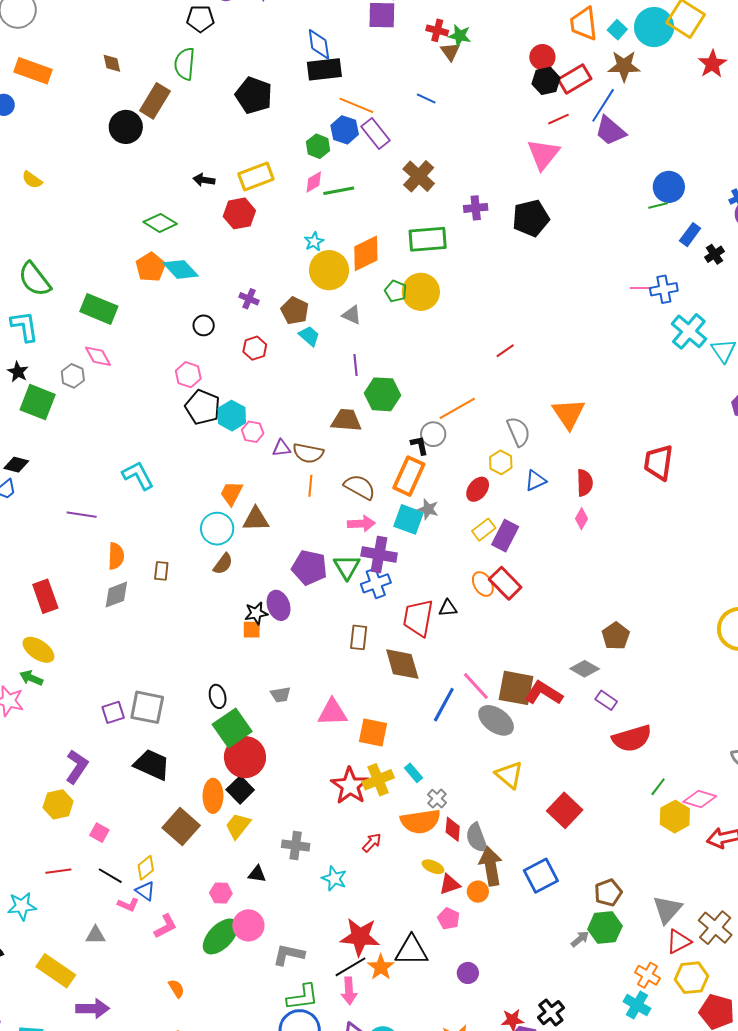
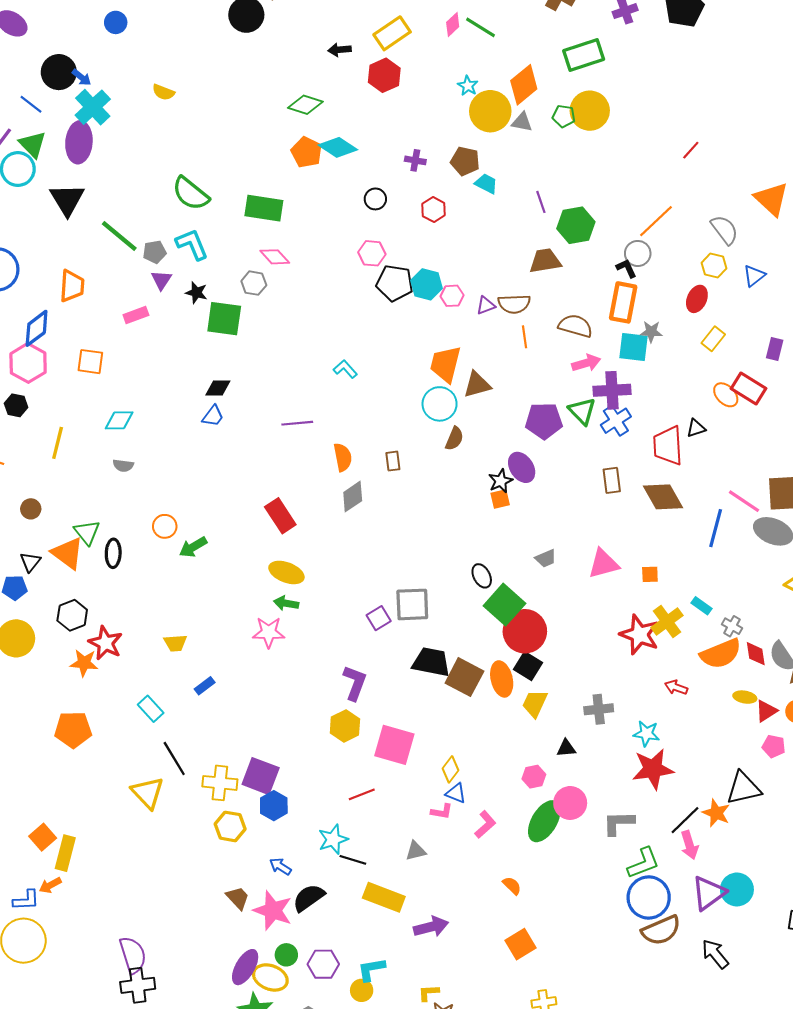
green line: (339, 191) -> (480, 27), turned 56
gray triangle: (352, 315) -> (522, 122), moved
cyan L-shape: (138, 475) -> (345, 369), size x0.7
orange trapezoid: (231, 493) -> (445, 364), size x1.4
purple rectangle: (505, 536) -> (775, 349), moved, size x0.7
orange square: (373, 733) -> (650, 574), size x0.6
brown square: (181, 827) -> (464, 677), moved
pink square: (99, 833) -> (394, 745), size x2.0
red arrow: (372, 843) -> (676, 687), turned -100
black line: (110, 876) -> (353, 860), moved
red star: (360, 937) -> (653, 769), moved

